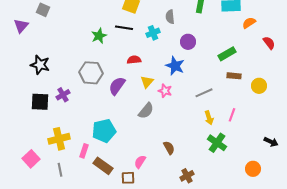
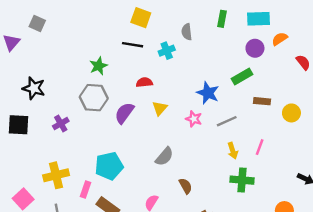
green star: (99, 36) -> (98, 66), moved
purple circle: (188, 42) -> (255, 48), moved
green rectangle: (227, 54) -> (242, 76), moved
blue star: (175, 66) -> (208, 93), moved
pink star: (165, 91) -> (194, 119), moved
black square: (40, 102) -> (18, 125), moved
gray semicircle: (146, 111) -> (164, 157), moved
green cross: (217, 143) -> (242, 180), turned -30

